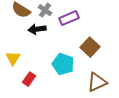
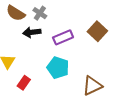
purple rectangle: (69, 18) -> (63, 37), moved
brown square: (90, 47) -> (97, 31), moved

